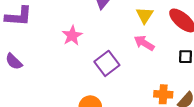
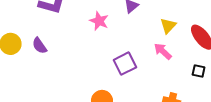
pink star: (72, 36) -> (99, 21), moved, turned -30

